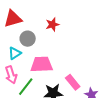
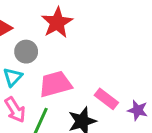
red star: (52, 24) -> (57, 23), size x1.5

